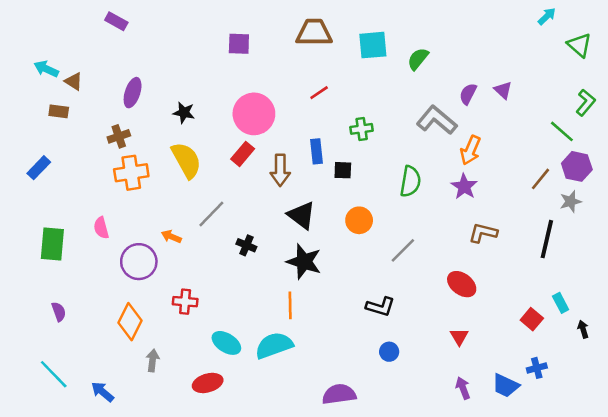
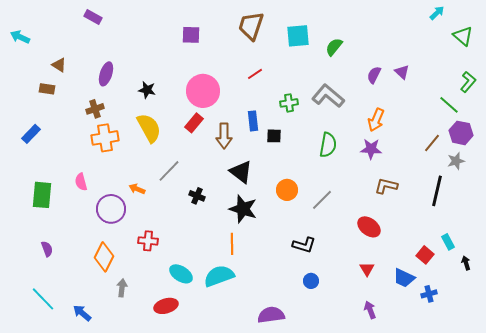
brown trapezoid: (314, 33) -> (251, 26), turned -72
cyan arrow: (46, 69) -> (20, 37), moved
gray L-shape: (437, 120) -> (328, 96), moved
purple star: (464, 186) -> (371, 149), turned -30
orange circle: (359, 220) -> (287, 190), moved
blue trapezoid: (506, 385) -> (404, 278), moved

